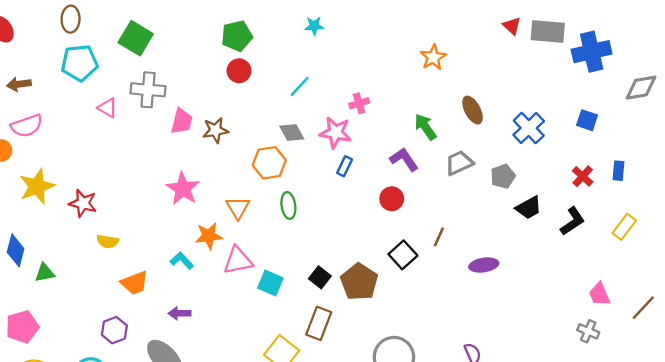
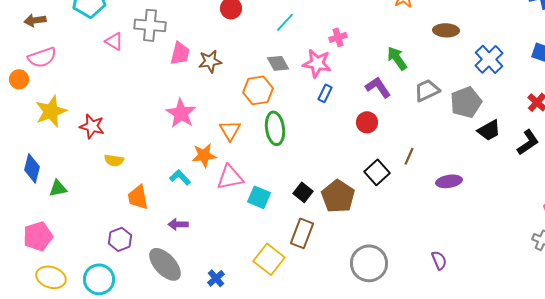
brown ellipse: (473, 110) -> (446, 30), moved, turned -60
gray pentagon: (503, 176) -> (466, 102), size x1.4
green ellipse: (288, 205) -> (275, 128), size x1.4
orange trapezoid: (135, 283) -> (138, 197), turned 100

